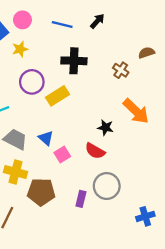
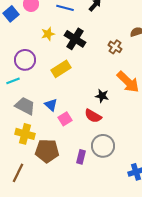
yellow star: (20, 49) -> (48, 34), moved
black cross: (74, 61) -> (75, 39), turned 30
purple circle: (32, 82) -> (25, 60), moved

